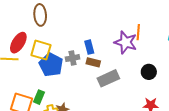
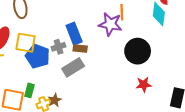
blue rectangle: (89, 47) -> (74, 34), size x1.5
black circle: (149, 72) -> (138, 51), size x1.6
gray rectangle: (108, 78) -> (73, 67), moved

